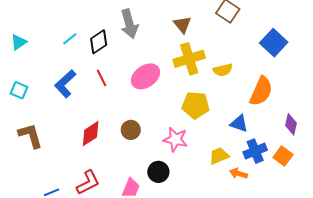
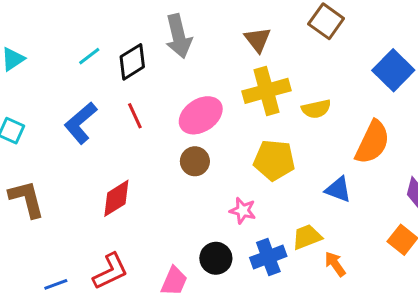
brown circle: (131, 130) -> (195, 161), moved
pink star: (175, 139) -> (243, 211), size x0.7
blue cross: (255, 151) -> (268, 257), moved
orange arrow: (238, 174) -> (335, 264), turned 36

